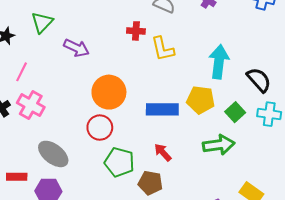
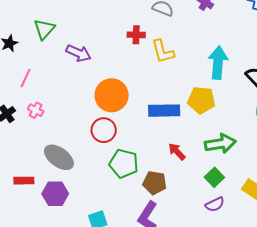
pink cross: (31, 105) -> (36, 110), size x0.6
green square: (235, 112) -> (214, 177), moved
red arrow: (163, 152) -> (177, 152), moved

